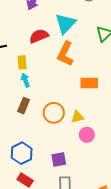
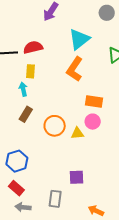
red semicircle: (39, 36) -> (33, 47), moved
cyan arrow: (25, 80) -> (23, 89), moved
pink circle: (87, 135) -> (93, 122), moved
purple square: (59, 160) -> (77, 177), moved

